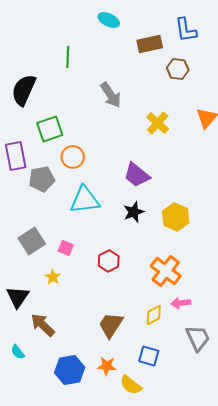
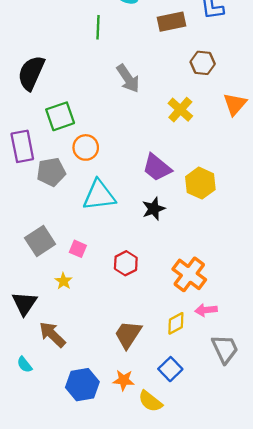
green line: (68, 57) -> (98, 27), moved
brown hexagon: (178, 69) -> (203, 63), moved
yellow hexagon: (176, 217) -> (200, 183), moved
blue square: (149, 356) -> (170, 369), turned 30

